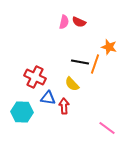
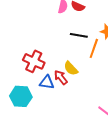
black line: (80, 62) -> (79, 35), moved
red arrow: (64, 106) -> (61, 77), moved, turned -35

